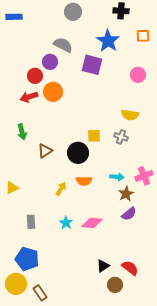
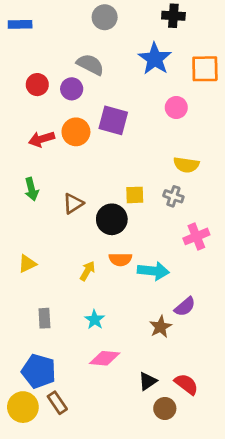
orange square: (143, 36) -> (205, 69), moved, size x1.5
purple square: (92, 65) -> (113, 120), moved
pink circle: (138, 75) -> (176, 107), moved
red circle: (35, 76) -> (37, 85), moved
brown triangle: (45, 151) -> (73, 204), moved
pink cross: (144, 176) -> (196, 236), moved
cyan arrow: (117, 177) -> (153, 271), moved, size x1.5
yellow triangle: (12, 188) -> (27, 264), moved
brown star: (126, 194) -> (161, 327), moved
pink diamond: (92, 223) -> (105, 358), moved
brown rectangle: (40, 293) -> (57, 403), moved

